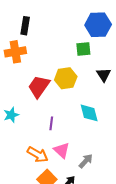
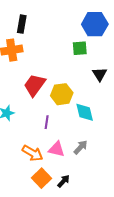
yellow hexagon: (66, 78) -> (62, 94), moved
pink triangle: (62, 150) -> (57, 149), turned -30
gray arrow: (86, 161) -> (81, 147), moved

